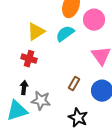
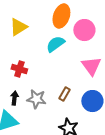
yellow triangle: (36, 32) -> (18, 27), moved
gray star: (41, 101) -> (36, 99), moved

